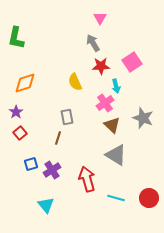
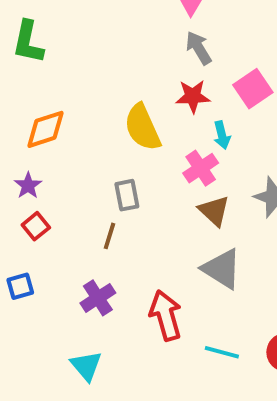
gray arrow: (93, 43) -> (199, 48), moved
yellow semicircle: (75, 82) -> (142, 127), size x1.4
blue square: (31, 164) -> (20, 286), moved

